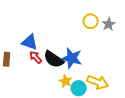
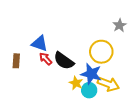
yellow circle: (91, 21) -> (101, 52), moved, size x1.5
blue star: (72, 58) -> (91, 74), moved

